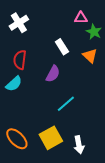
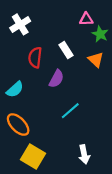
red semicircle: (20, 60) -> (35, 57), moved
yellow square: (51, 138) -> (33, 156), moved, turned -30
orange ellipse: (17, 139) -> (18, 125), moved

